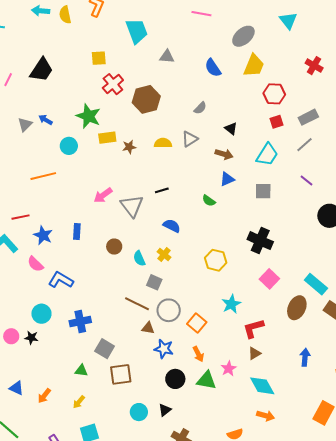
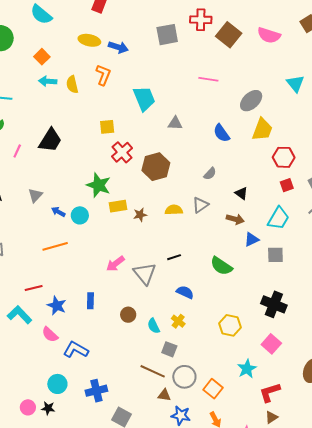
blue arrow: (46, 120) -> (58, 212), moved
blue triangle: (227, 179) -> (252, 239), moved
green semicircle: (209, 201) -> (221, 266), size x1.6
pink square: (269, 279) -> (271, 344), moved

